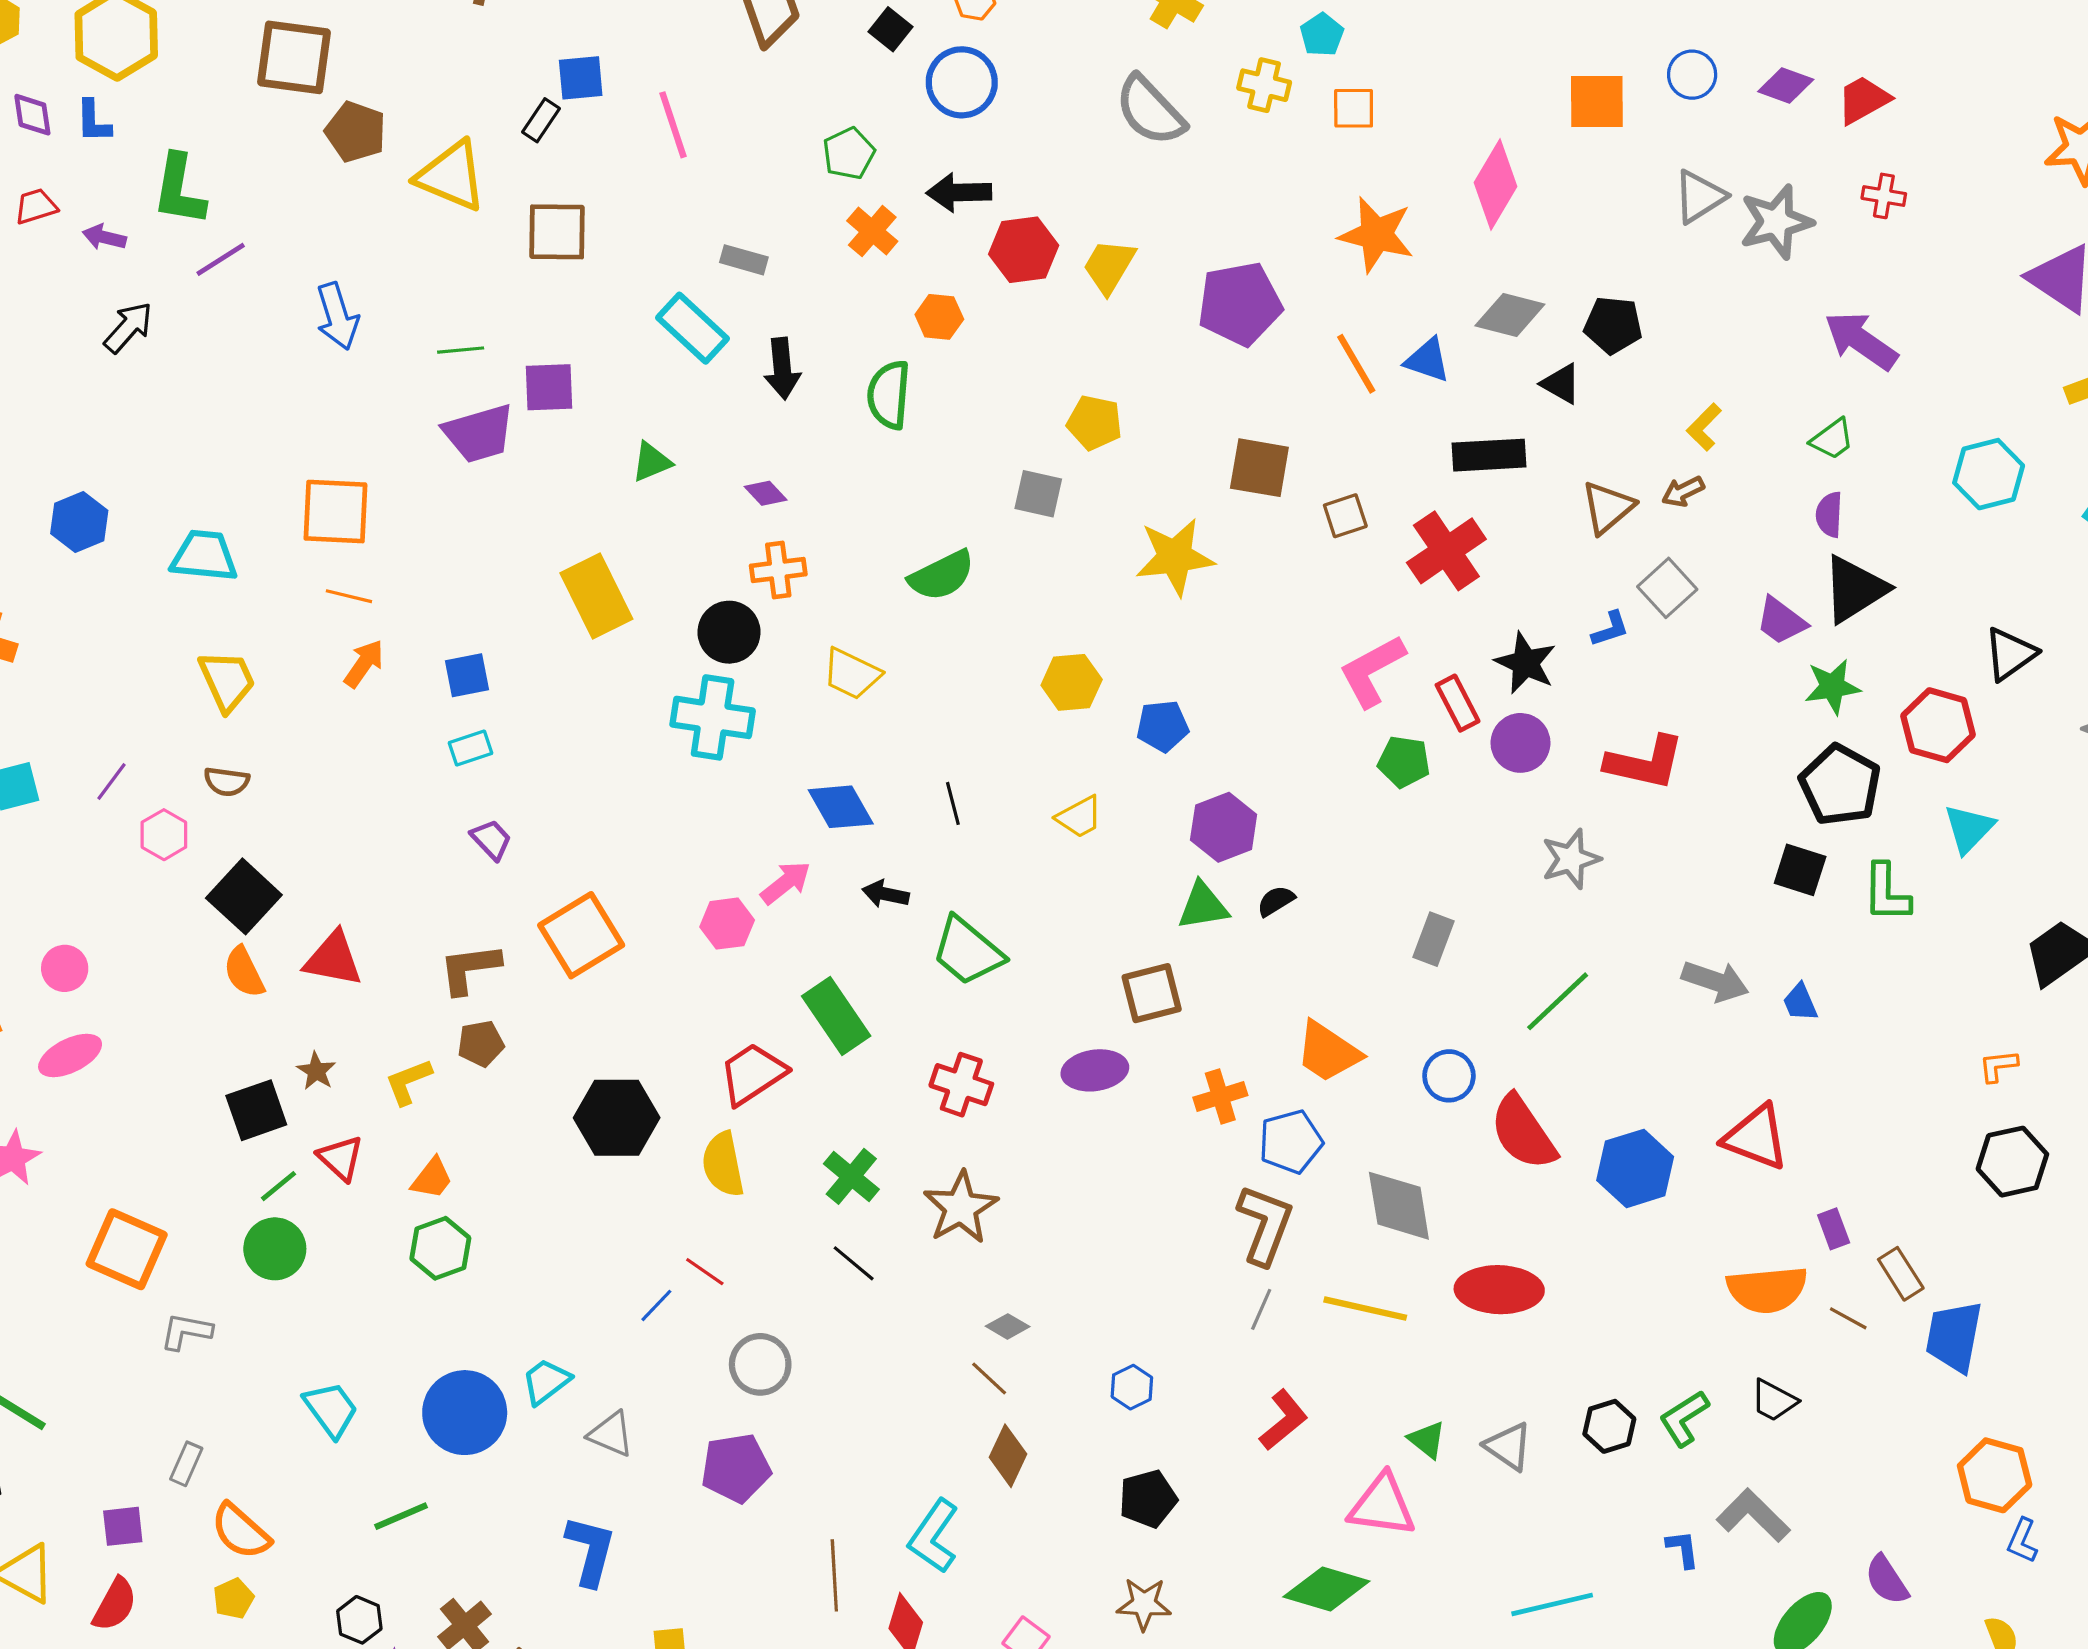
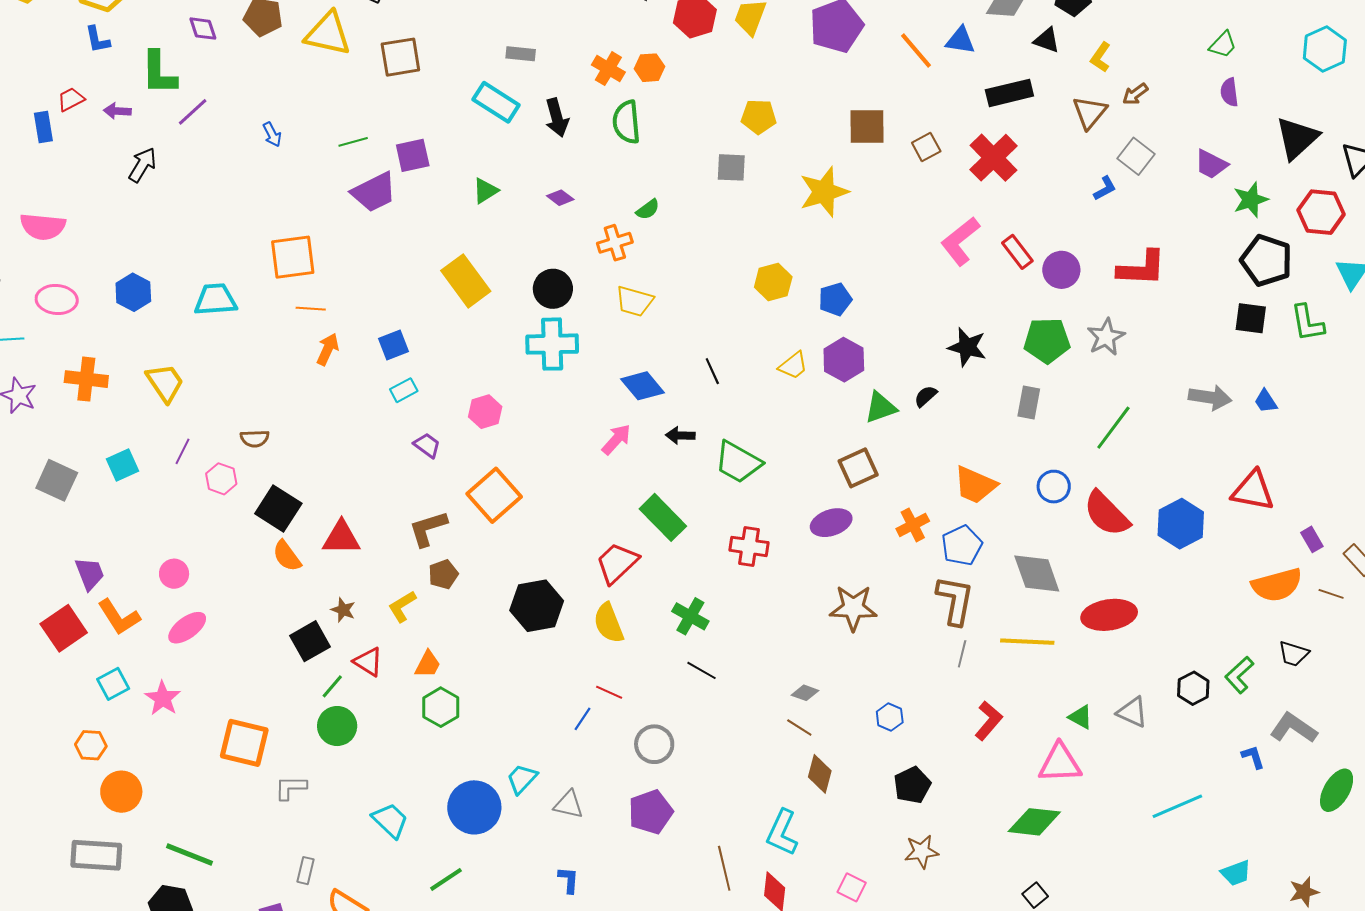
purple diamond: (32, 115) -> (203, 29), moved
orange cross: (872, 231) -> (608, 69), moved
blue arrow: (337, 316) -> (272, 134), size x0.6
yellow L-shape: (1704, 427) -> (1101, 57), moved
orange cross: (778, 570) -> (615, 243), moved
green semicircle: (942, 576) -> (648, 209), moved, size x0.6
black triangle: (1855, 589) -> (1297, 138), moved
black star: (1525, 663) -> (967, 347), moved
yellow trapezoid: (227, 681) -> (165, 383), moved
green pentagon: (1404, 762) -> (1047, 340), moved, size x1.4
purple hexagon: (1224, 827) -> (844, 360), moved
pink hexagon: (727, 924) -> (485, 412), moved
brown star: (961, 1208) -> (853, 608), moved, turned -30
blue L-shape: (590, 1551) -> (569, 880), size x0.6

